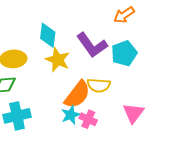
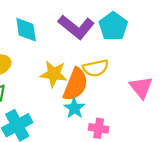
yellow star: (58, 60) -> (54, 74), moved
pink cross: (88, 119) -> (99, 128), moved

